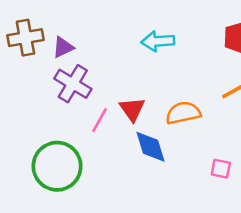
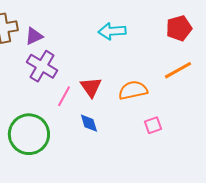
blue diamond: (150, 147) -> (89, 123), moved, size x0.7
pink square: (221, 169) -> (153, 125), moved, turned -30

